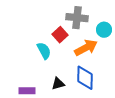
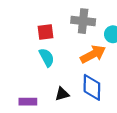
red square: (60, 35) -> (46, 32), moved, turned 35

